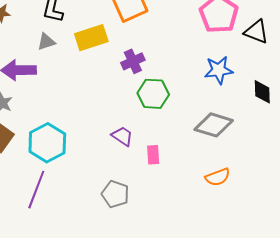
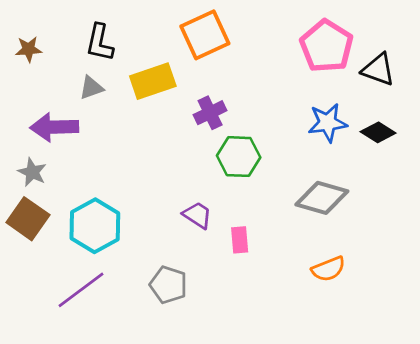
black diamond: (262, 92) -> (378, 132), moved, turned -55
purple line: (36, 190) -> (81, 290), turned 33
gray pentagon: (115, 194) -> (168, 285), moved

